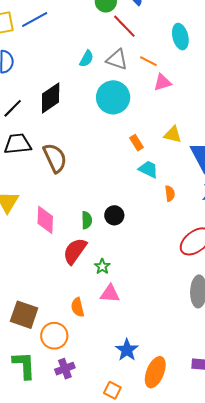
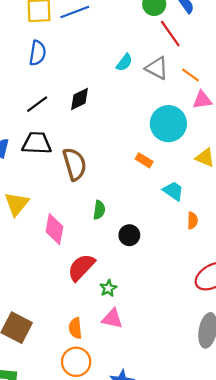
cyan circle: (113, 97) -> (168, 124), moved
black diamond: (51, 98) -> (79, 99), size x0.7
orange rectangle: (137, 143) -> (144, 160), moved, turned -35
green semicircle: (87, 220) -> (99, 210), moved
orange circle: (54, 336) -> (76, 362), moved

